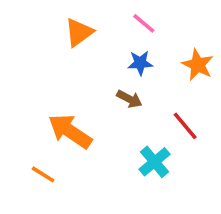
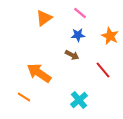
cyan cross: (155, 162) -> (79, 100), moved

